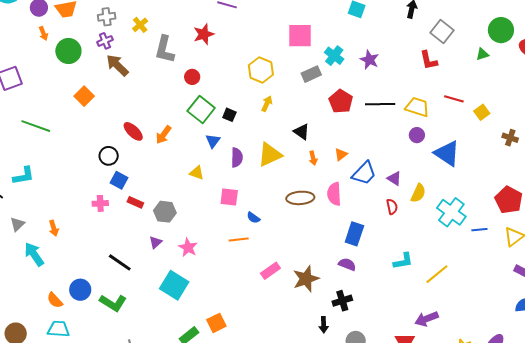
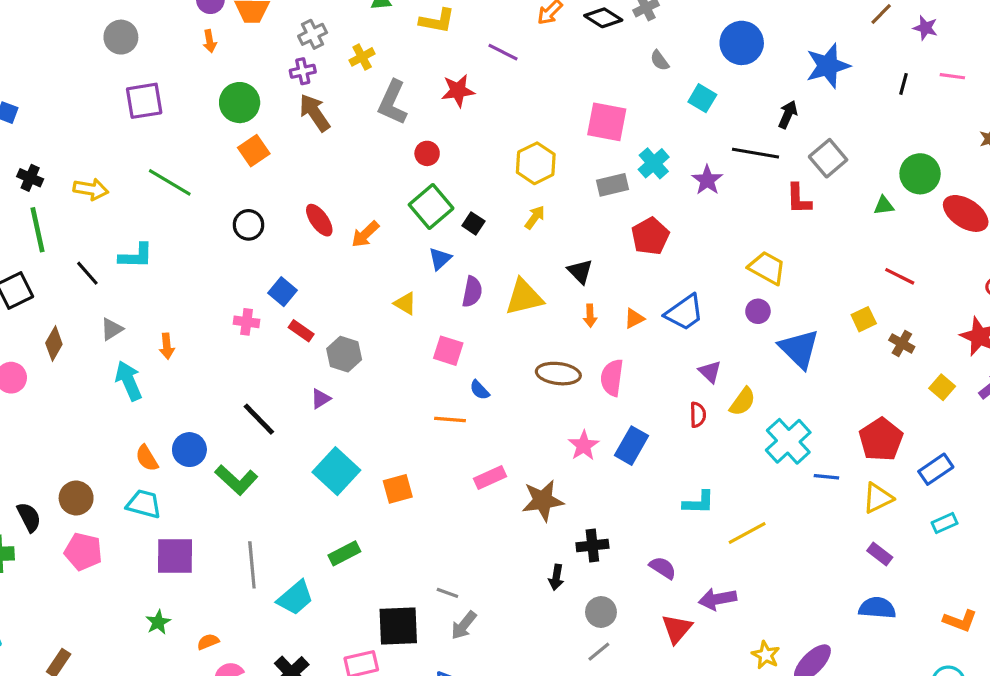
gray cross: (107, 17) -> (313, 34), turned -30
green circle: (68, 51) -> (240, 103), moved
red line: (454, 99) -> (900, 276), moved
black line: (380, 104) -> (755, 153), moved
yellow square: (482, 112) -> (864, 319), moved
black circle: (109, 156) -> (249, 225), moved
blue trapezoid: (364, 173) -> (685, 313), moved
pink star: (188, 247) -> (584, 446), moved
purple semicircle: (347, 264) -> (663, 568), moved
orange square: (216, 323) -> (398, 489), moved

